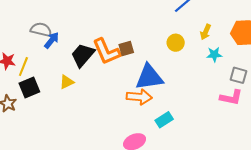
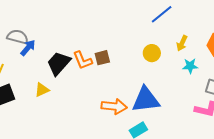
orange L-shape: (107, 52) -> (83, 60), size x0.7
blue triangle: (149, 77) -> (146, 100), moved

